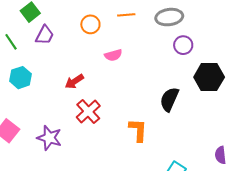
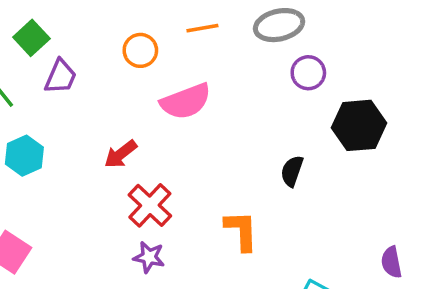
pink semicircle: (113, 55) -> (186, 101), size x1.6
black semicircle: (169, 99) -> (292, 171), size x0.7
purple star: (49, 138) -> (149, 257), moved, size x0.7

